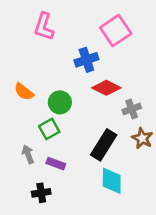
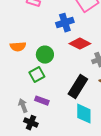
orange semicircle: (24, 92) -> (18, 47), turned -42
gray arrow: (28, 154) -> (23, 106), moved
black cross: (41, 193) -> (31, 123), turned 32

